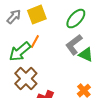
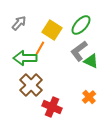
yellow square: (37, 15) -> (52, 30), moved, turned -36
green arrow: (20, 52) -> (25, 58), turned 40

